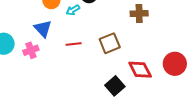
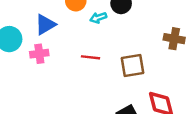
blue triangle: (43, 29) -> (45, 25), moved, turned 30

